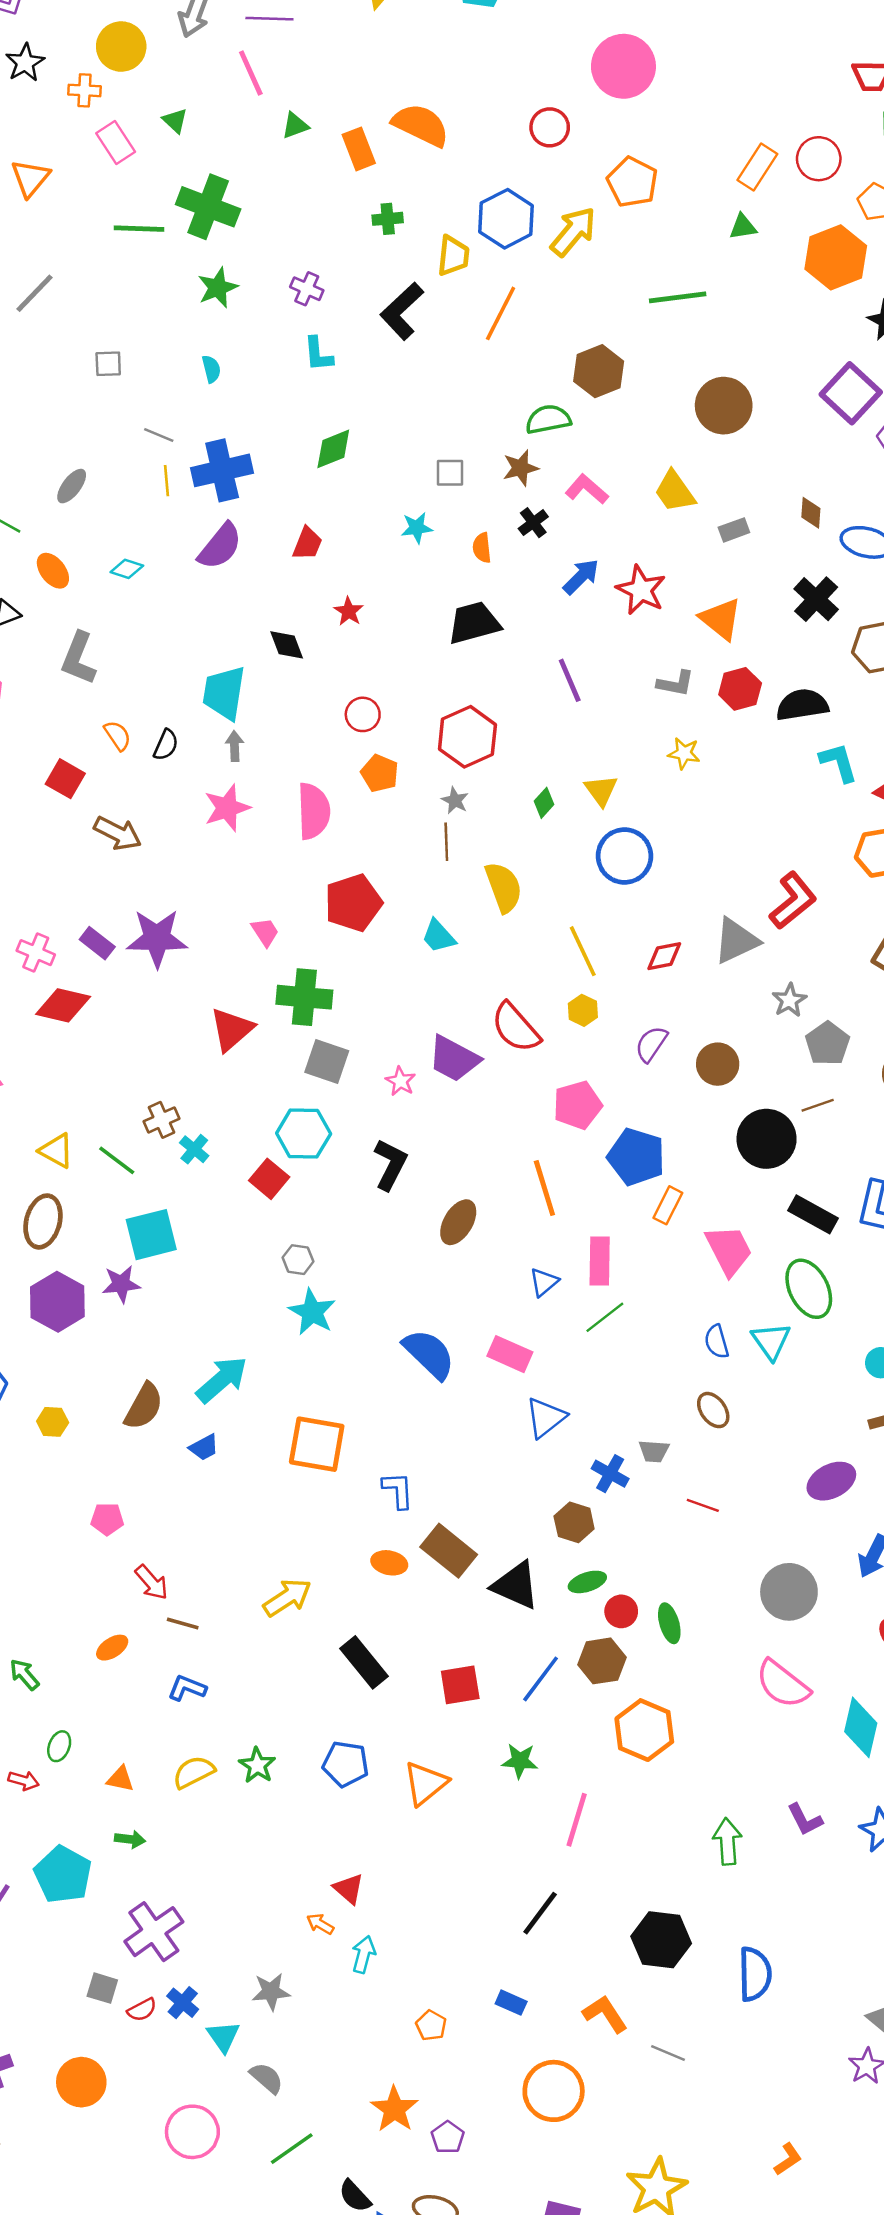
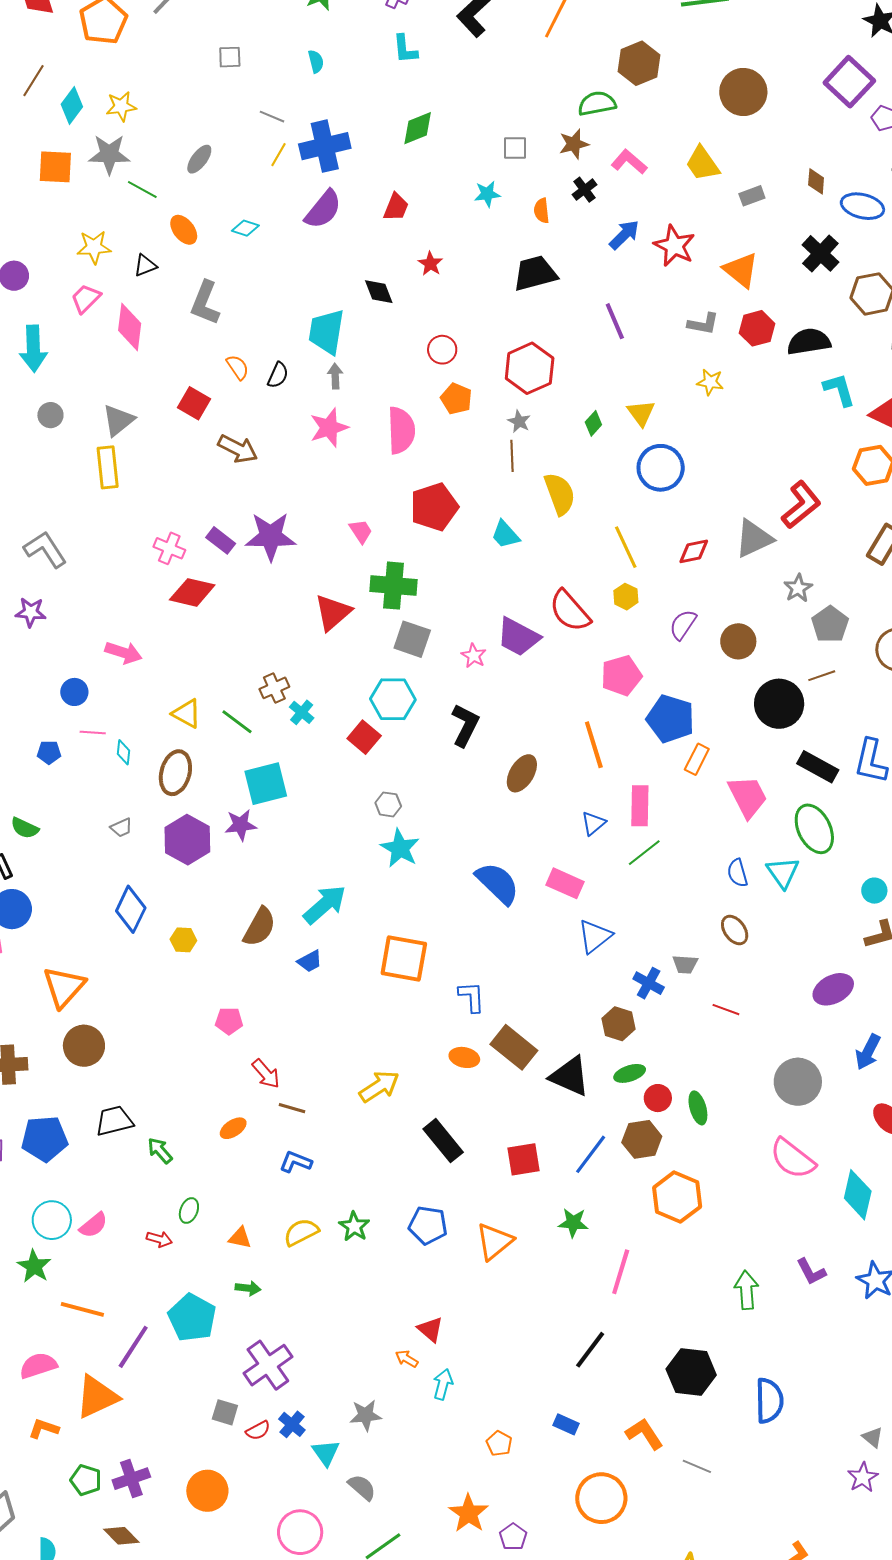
yellow line: (166, 481) -> (278, 155), turned 35

